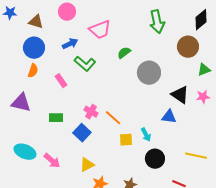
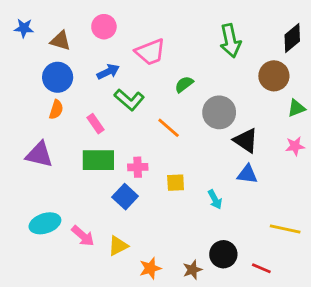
black triangle: (180, 95) -> (246, 140), moved
pink cross: (91, 112) -> (138, 167), turned -32
green rectangle: (56, 118) -> (98, 160), moved, size x1.6
orange line: (113, 118) -> (169, 128), moved
yellow square: (126, 140) -> (176, 183), moved
cyan ellipse: (25, 152) -> (45, 223), turned -40
black circle: (155, 159) -> (223, 254), moved
yellow triangle: (87, 165) -> (118, 246), moved

